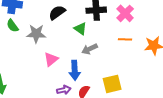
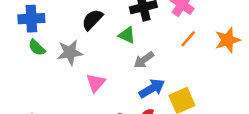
orange line: (125, 39) -> (188, 39), turned -40
blue arrow: (75, 70) -> (152, 88), moved, turned -108

